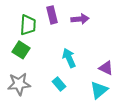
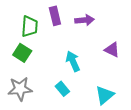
purple triangle: (106, 68) -> (112, 50), moved

